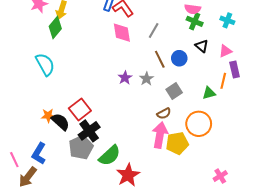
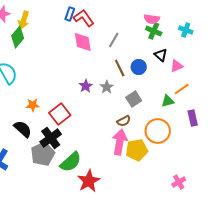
pink triangle: (225, 51) -> (177, 66), moved
purple rectangle: (235, 69) -> (193, 118), moved
orange line: (223, 81) -> (182, 89), turned 42
red square: (80, 109) -> (60, 114), moved
orange star: (48, 116) -> (33, 105), moved

